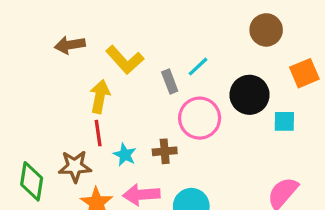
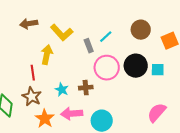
brown circle: (266, 30) -> (141, 30), moved
black circle: (249, 95) -> (136, 66), moved
red line: (98, 133) -> (33, 73), moved
brown star: (75, 166) -> (32, 97), turned 30

